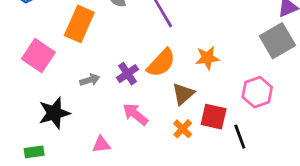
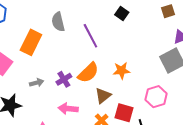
pink arrow: (135, 114) -> (68, 109), turned -36

